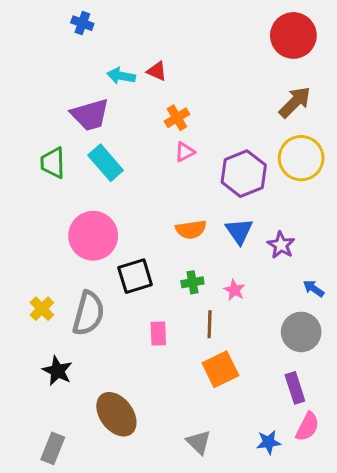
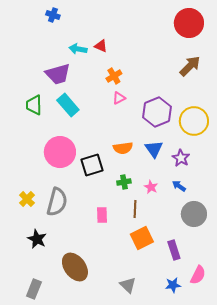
yellow circle: (301, 158) -> (194, 121), moved
black square: (135, 276) -> (92, 165), moved
blue arrow: (314, 289) -> (179, 186), moved
purple rectangle: (295, 388) -> (174, 250), moved

